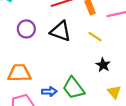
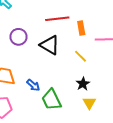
blue arrow: (49, 92) -> (33, 85), moved, turned 32
yellow triangle: (114, 92) -> (89, 103), moved

